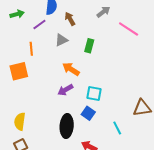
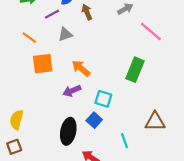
gray triangle: (61, 40) -> (65, 34), moved
green rectangle: (89, 46) -> (135, 70), moved, size x1.5
orange line: (31, 49) -> (29, 38), moved, turned -56
orange square: (19, 71) -> (43, 64), moved

